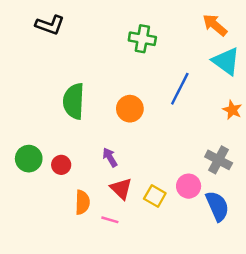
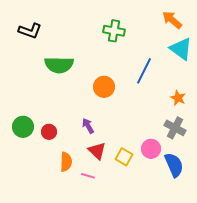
black L-shape: (50, 25) -> (30, 31), moved
green semicircle: (74, 101) -> (59, 65), moved, turned -92
orange star: (232, 110) -> (178, 98), moved

